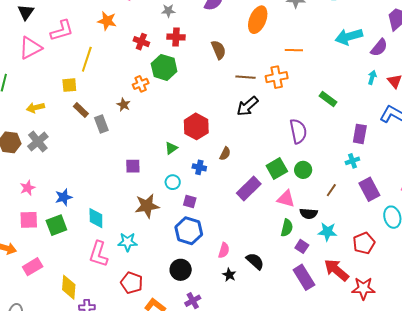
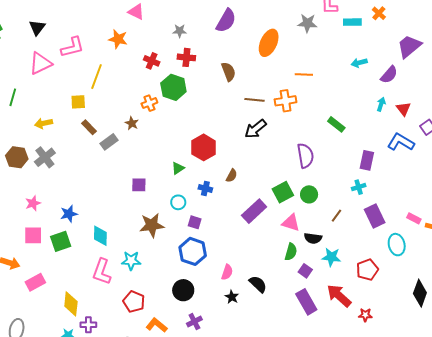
cyan arrow: (349, 37) -> (359, 63), size x0.6
gray rectangle: (101, 124) -> (109, 142), turned 72
red star: (363, 288) -> (365, 315), size x0.6

